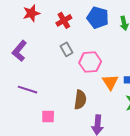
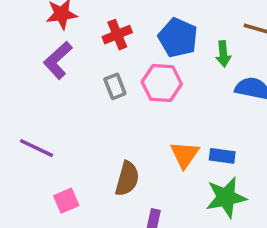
purple L-shape: (19, 51) -> (58, 60), moved
pink hexagon: (90, 62) -> (162, 83), moved
pink square: (48, 116) -> (66, 201), turned -32

